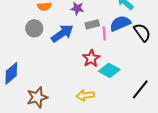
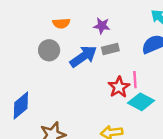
gray rectangle: (92, 24) -> (110, 49), moved
pink line: (104, 33) -> (135, 80), moved

